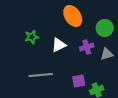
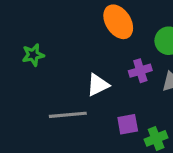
green star: (32, 37) -> (33, 55), moved
white triangle: (59, 45) -> (98, 85), moved

